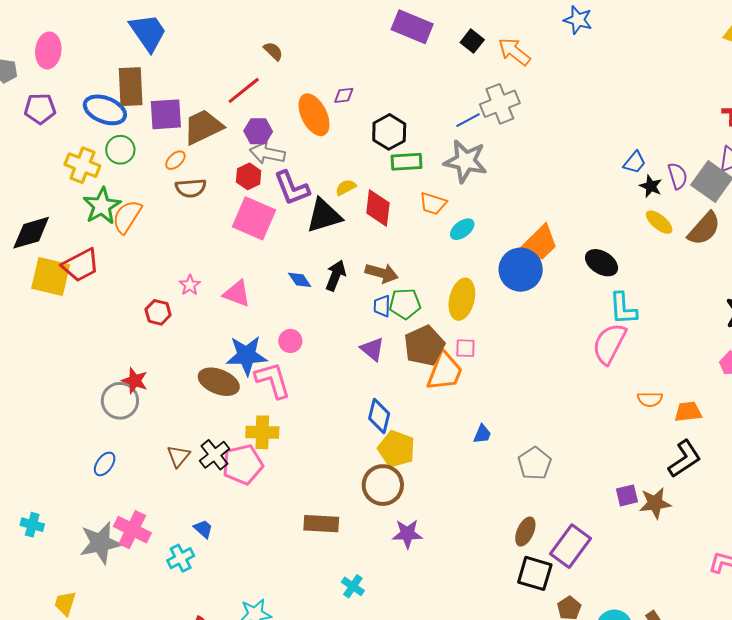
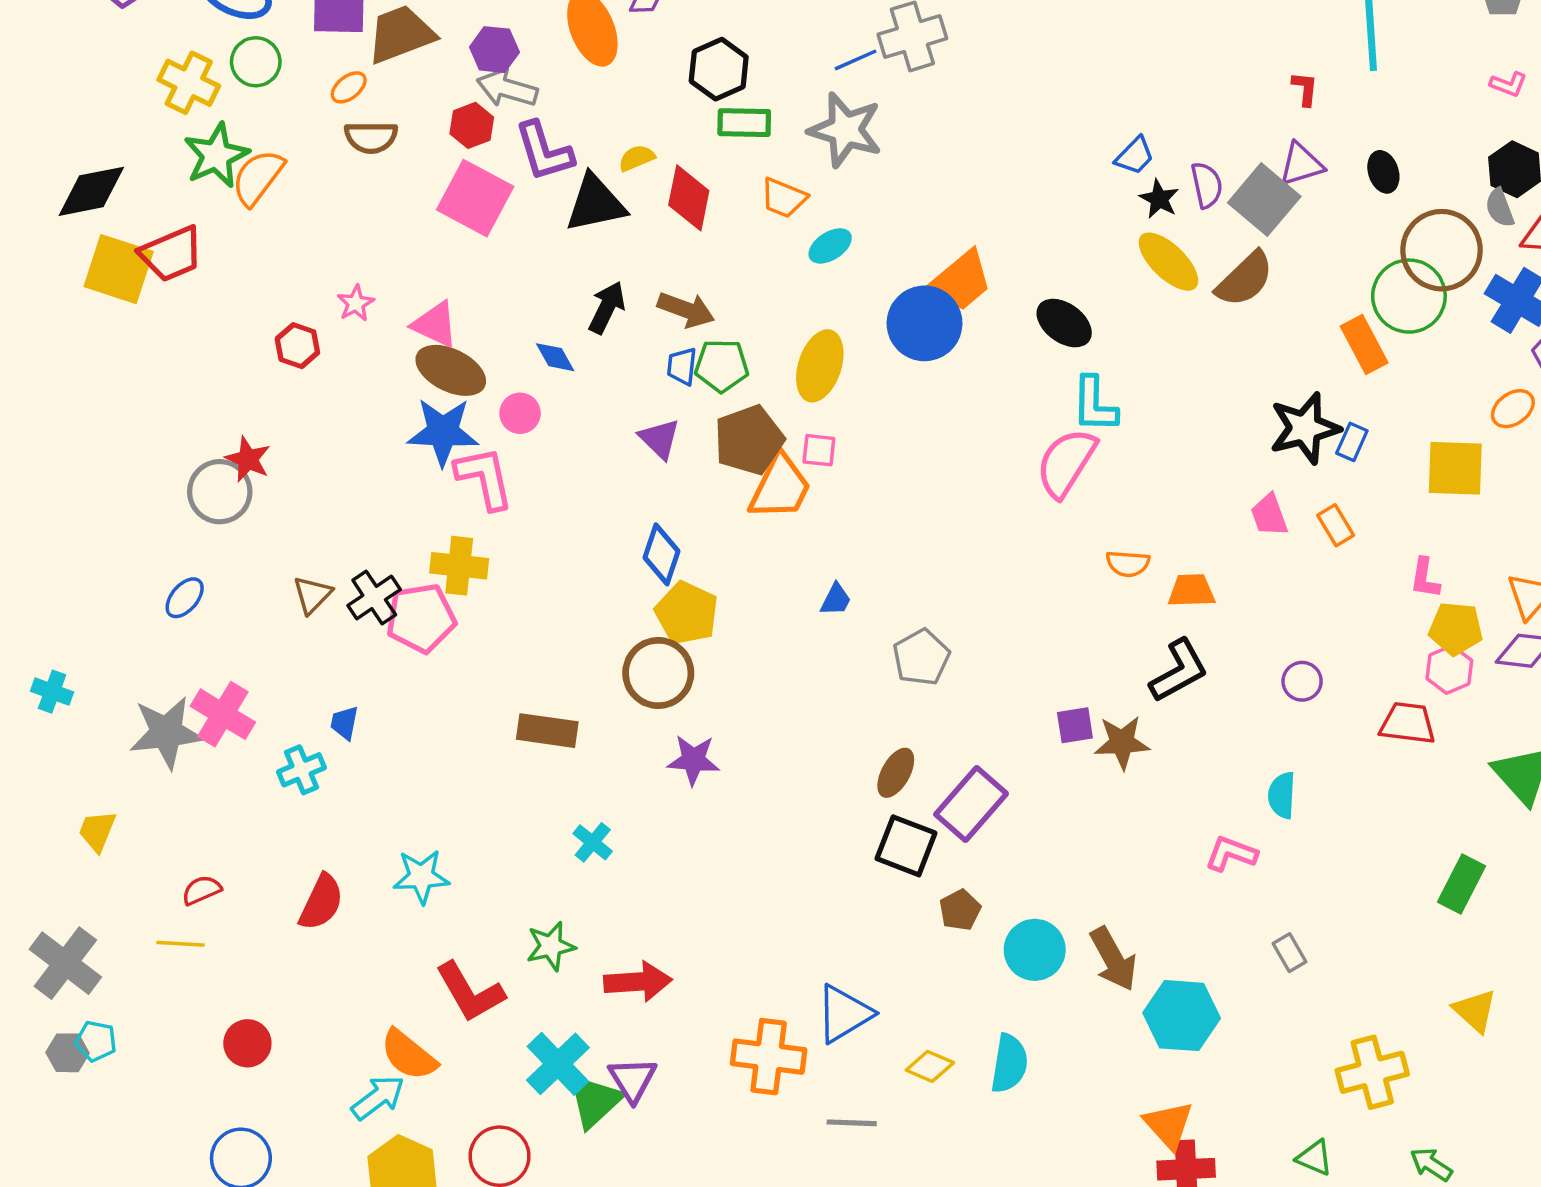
yellow ellipse: (659, 222) -> (1168, 262), size x1.4
blue diamond: (300, 280) -> (555, 357), moved
brown ellipse: (219, 382) -> (451, 370), moved
blue trapezoid: (203, 529) -> (344, 723), turned -125

